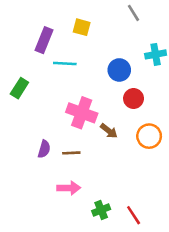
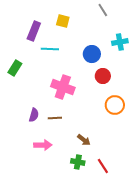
brown arrow: (109, 131) -> (84, 140), moved
pink arrow: (69, 188) -> (43, 145), moved
green cross: (101, 210) -> (78, 162), turned 32

